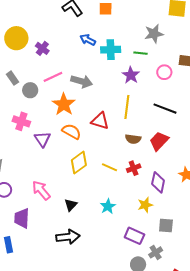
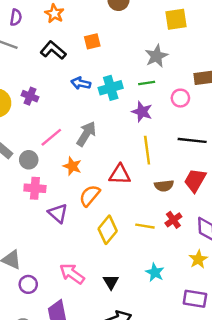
purple cross: (42, 48) -> (30, 96), moved
gray arrow: (82, 81) -> (86, 134), turned -60
orange star: (64, 104) -> (72, 166), size x0.7
pink cross: (21, 121) -> (35, 188), moved
orange semicircle: (72, 132) -> (90, 196), turned -66

